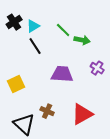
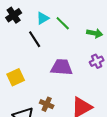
cyan triangle: (33, 26) -> (43, 18), moved
green arrow: (82, 40) -> (95, 33), moved
purple cross: (97, 68) -> (97, 61), turned 32

